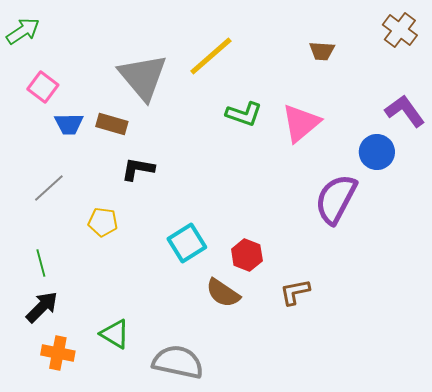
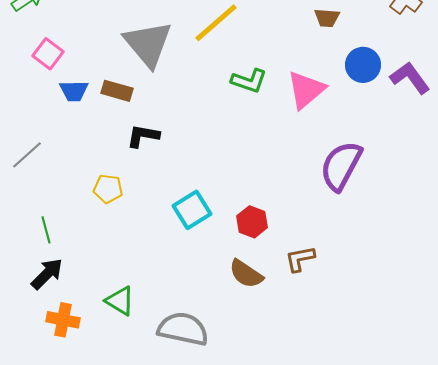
blue circle: (377, 152) -> (363, 65), moved
gray line: (49, 188) -> (27, 155), moved
brown semicircle: (223, 293) -> (246, 274), moved

